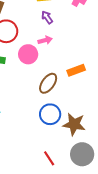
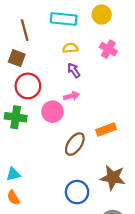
blue circle: (50, 114) -> (77, 192), moved
brown star: (74, 124) -> (113, 178), moved

